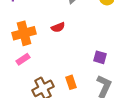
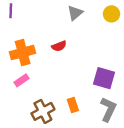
purple square: (100, 57) -> (104, 78), size x1.5

